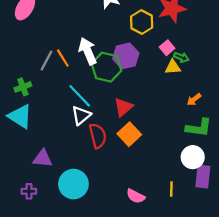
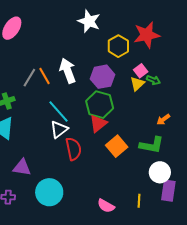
green hexagon: (106, 67) -> (100, 105), moved
yellow triangle: (173, 67) -> (137, 84), moved, turned -42
green L-shape: (199, 128) -> (152, 145), moved
orange square: (129, 134) -> (117, 146), moved

